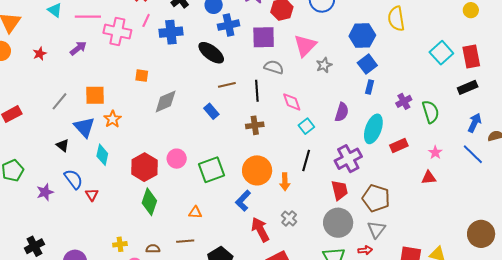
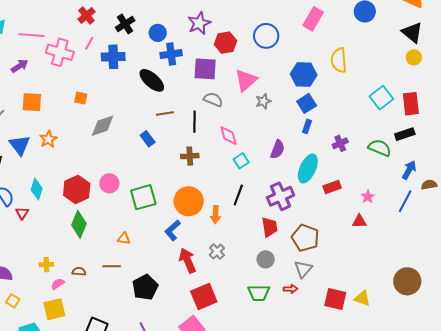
orange square: (95, 95) -> (32, 102), moved
green semicircle: (431, 112) -> (380, 148), moved, turned -55
blue line: (473, 154) -> (405, 201), turned 70
cyan diamond: (102, 155) -> (37, 189), moved
gray circle: (338, 223) -> (266, 259), size x0.6

